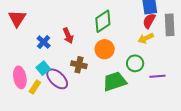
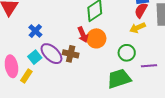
red arrow: (68, 36) -> (83, 35), moved
purple ellipse: (57, 79) -> (51, 54), moved
green trapezoid: (115, 81) -> (119, 79), moved

